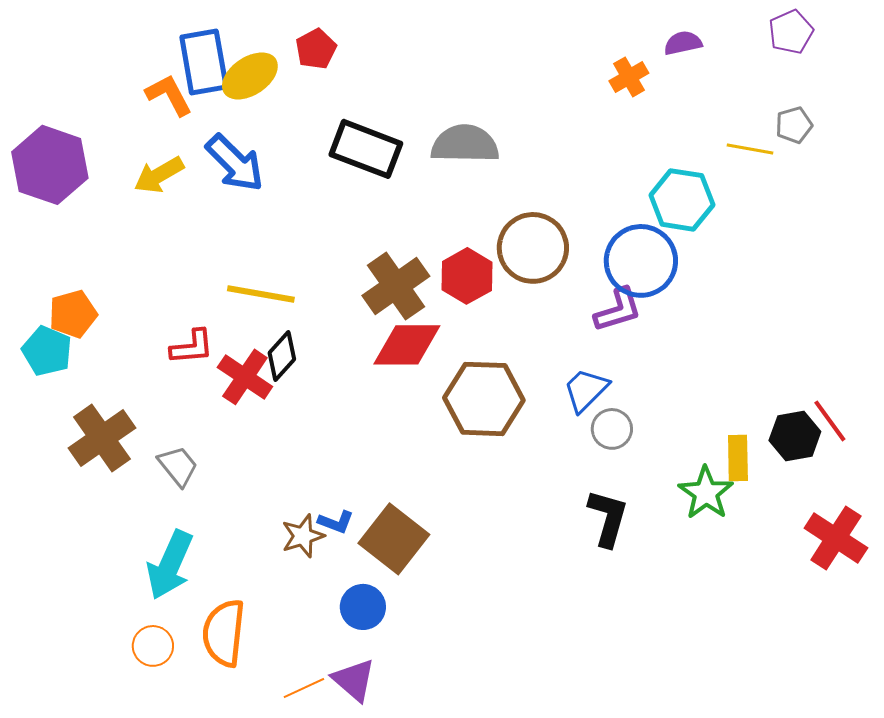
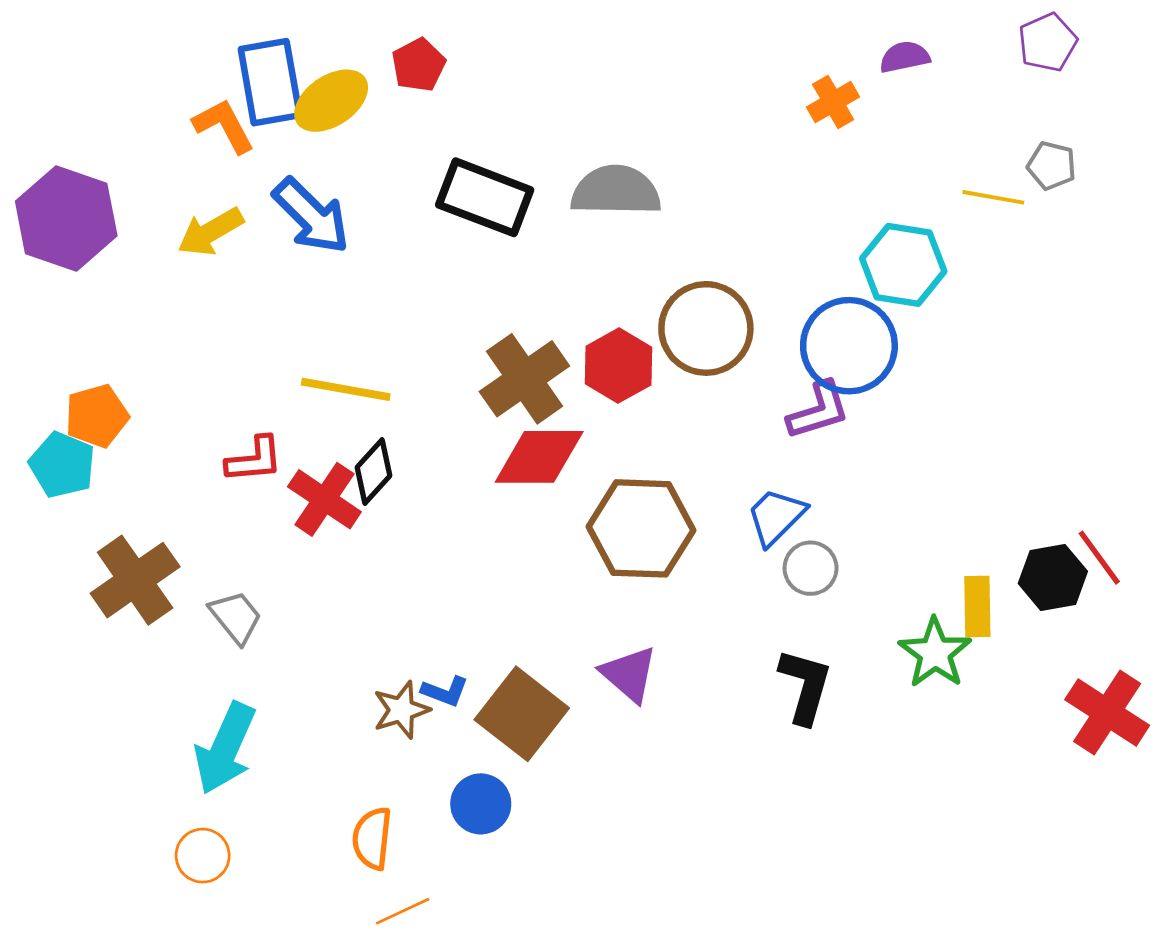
gray pentagon: (794, 125) -> (1052, 166), turned 30
orange semicircle: (224, 633) -> (372, 838), moved, size x0.7
purple triangle: (354, 680) -> (629, 674), moved

